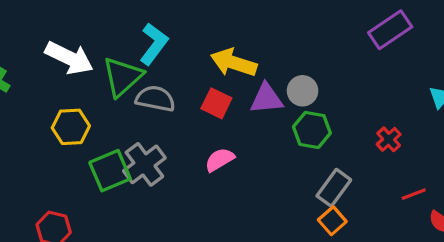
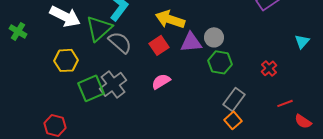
gray semicircle: (155, 99) -> (120, 42), turned 30
red square: (216, 103) -> (159, 45), turned 30

